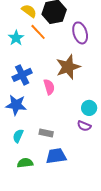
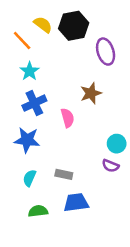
orange line: (38, 32) -> (22, 40), moved
cyan star: (16, 38) -> (29, 71), moved
brown star: (68, 67) -> (91, 93), size x0.7

